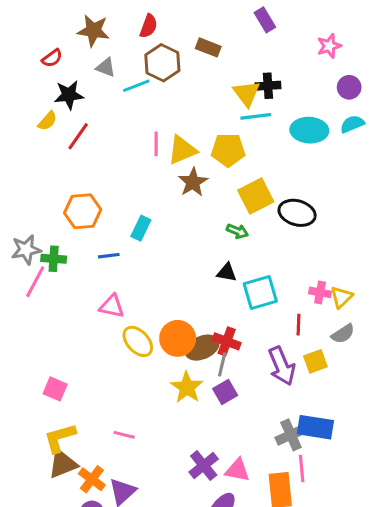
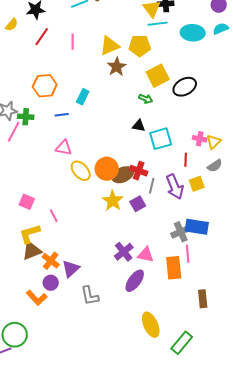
yellow semicircle: (47, 121) -> (12, 25), moved
pink line: (156, 144) -> (73, 42), moved
black ellipse: (297, 213) -> (185, 87), turned -45
gray line: (222, 364) -> (152, 186), moved
pink line: (124, 435) -> (54, 216), moved, turned 48

